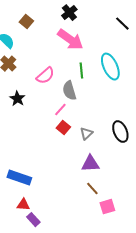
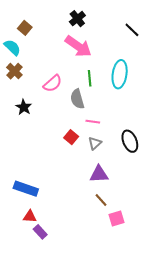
brown square: (26, 22) -> (25, 28), moved
cyan ellipse: (110, 67) -> (120, 74), turned 32
pink line: (60, 110) -> (93, 122), moved, turned 56

